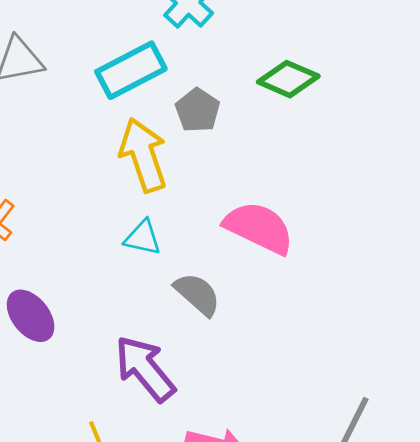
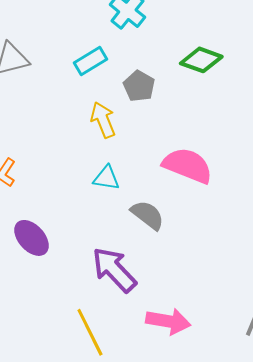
cyan rectangle: (131, 70) -> (90, 61), size x0.7
yellow arrow: (143, 155) -> (103, 120), size x0.7

